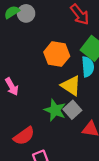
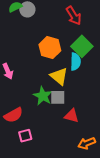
gray square: (72, 110) -> (58, 97), turned 35

